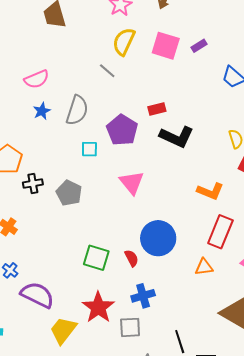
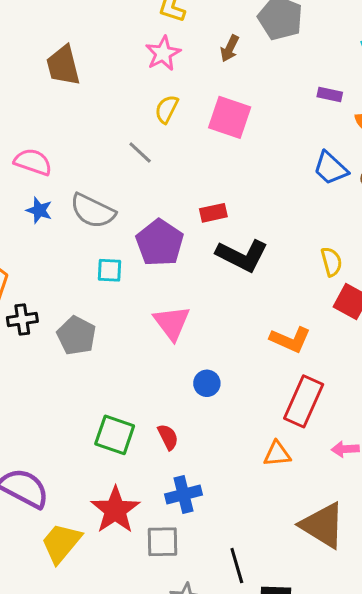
yellow semicircle: (124, 42) -> (167, 109), size x0.7
purple rectangle: (199, 46) -> (330, 95), moved, turned 42
pink semicircle: (37, 79) -> (33, 162), turned -140
gray semicircle: (77, 110) -> (93, 211), turned 96
blue star: (42, 111) -> (39, 210), turned -30
blue circle: (158, 238) -> (207, 383), moved, size x0.5

